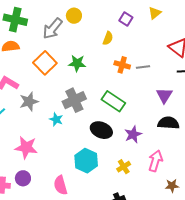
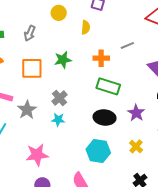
yellow circle: (74, 16) -> (59, 13), moved
gray arrow: (53, 29) -> (30, 33), size x0.7
orange square: (45, 63) -> (32, 68), turned -30
orange cross: (122, 65) -> (101, 58), moved
gray cross: (74, 100) -> (59, 98), moved, size x0.7

